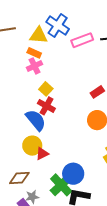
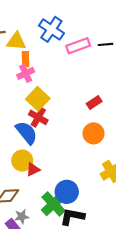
yellow triangle: (39, 35) -> (16, 41), moved
orange rectangle: (34, 53) -> (25, 59), turned 64
yellow square: (46, 89) -> (38, 99), size x1.5

